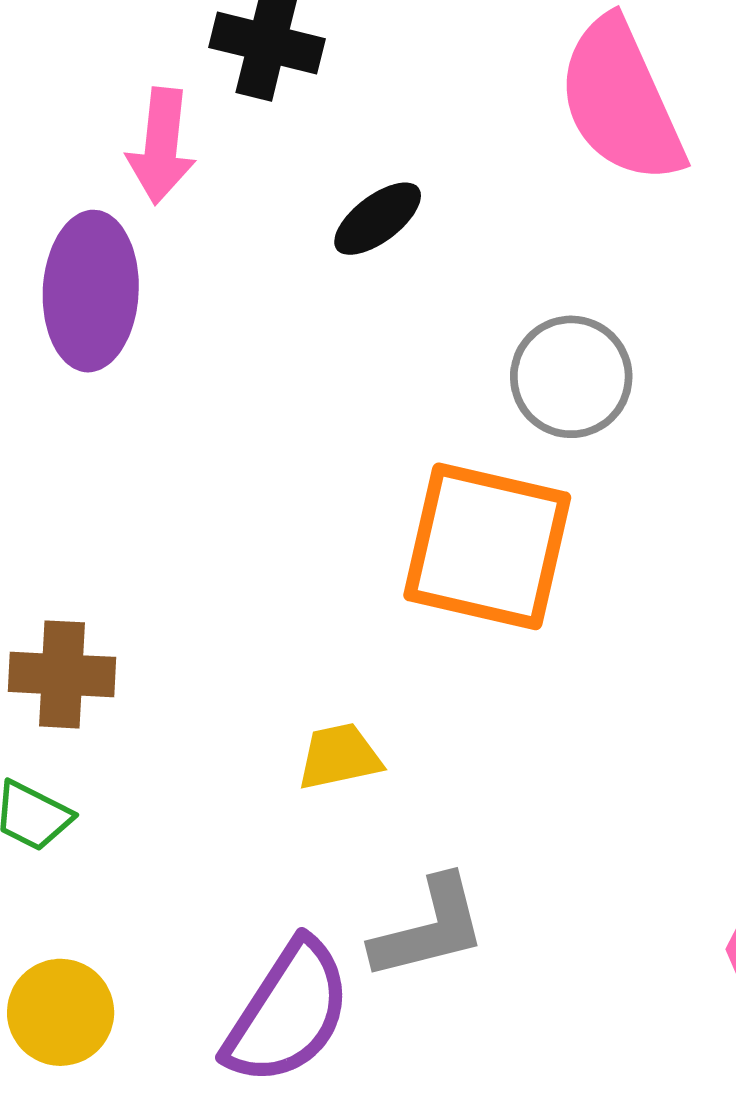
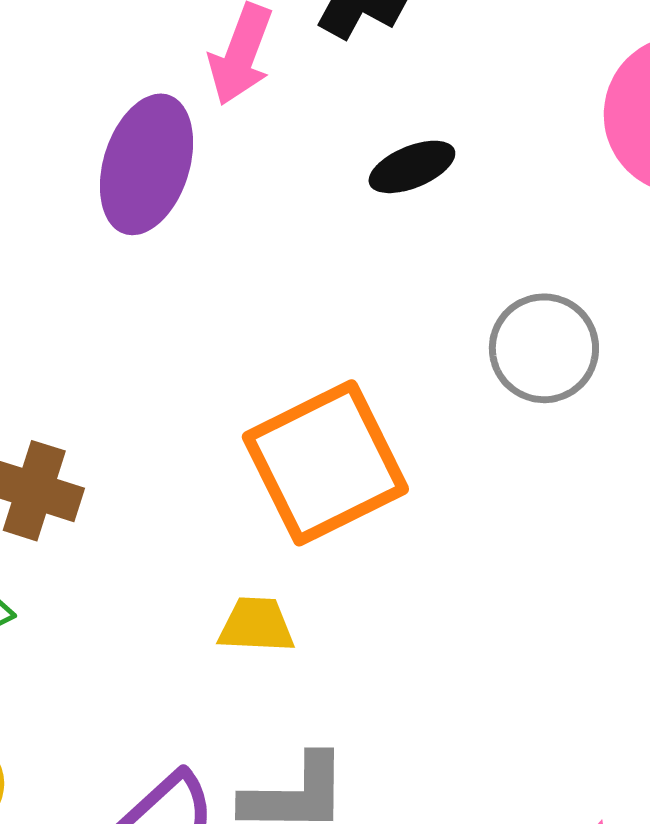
orange square: (487, 546) -> (325, 463), moved, turned 36

